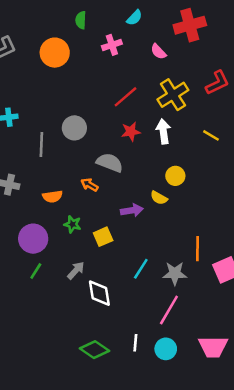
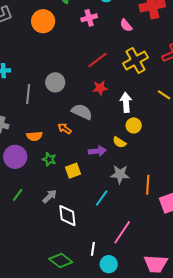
white arrow: (163, 131) -> (126, 102), moved
purple circle: (33, 239) -> (15, 157), moved
gray star: (175, 273) -> (120, 174), moved
white line: (135, 343) -> (93, 249), moved
cyan circle: (166, 349) -> (109, 264), moved

